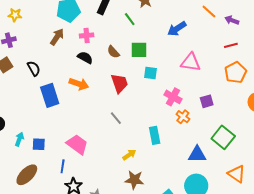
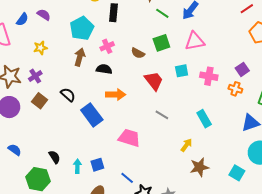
yellow star: (15, 15) -> (40, 48), moved
green line: (130, 19) -> (162, 13), moved
black semicircle: (85, 58) -> (104, 69), moved
pink triangle: (191, 62) -> (195, 41), moved
cyan square: (150, 73) -> (182, 71), moved
orange cross: (183, 117) -> (235, 89), moved
pink trapezoid: (77, 144) -> (129, 138), moved
blue line: (63, 166) -> (127, 178), turned -40

